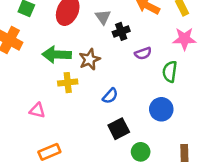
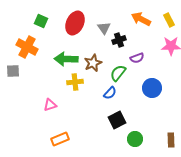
green semicircle: (170, 72) -> (118, 73), moved, turned 30
blue circle: (161, 109) -> (152, 88), moved
pink triangle: (37, 110) -> (50, 105), turned -32

